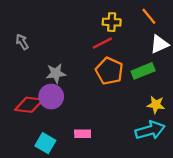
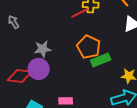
red line: (102, 43) -> (80, 13), moved
green rectangle: (143, 71) -> (101, 60), moved

